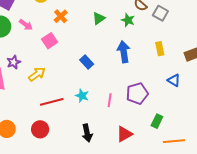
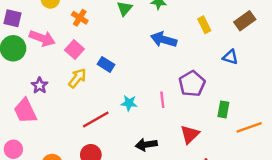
pink arrow: (26, 25) -> (42, 38), size x1.5
blue arrow: (124, 52) -> (164, 40), turned -50
blue rectangle: (87, 62) -> (106, 64), moved
yellow arrow: (37, 74) -> (77, 78), moved
black arrow: (87, 133) -> (146, 145), turned 108

